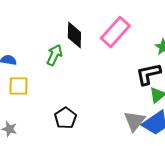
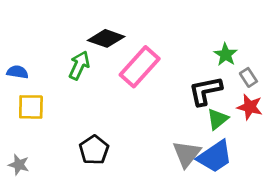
pink rectangle: (115, 32) -> (140, 67), moved
black diamond: (74, 35) -> (106, 38), turned -72

